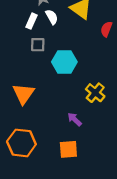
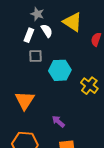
yellow cross: (95, 93) -> (89, 86), moved
purple arrow: (75, 119) -> (58, 121), moved

